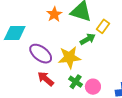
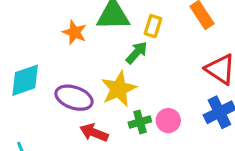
green cross: (76, 82) -> (140, 122), turned -32

